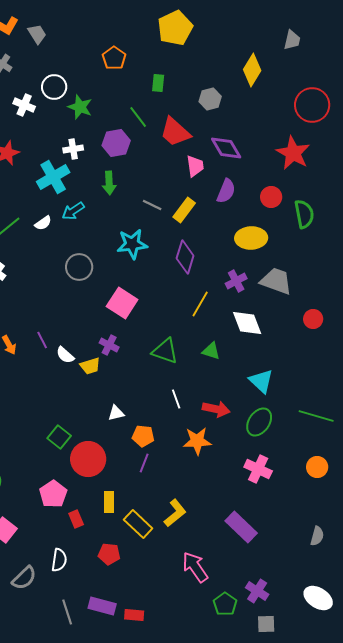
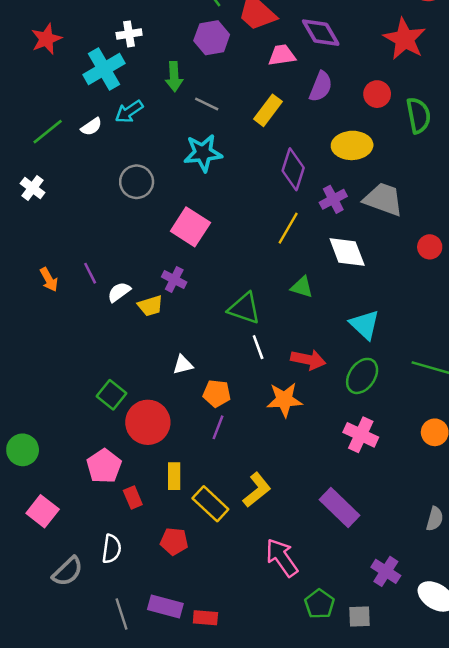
purple hexagon: (116, 143) -> (212, 38), moved
pink trapezoid: (195, 166) -> (282, 55), turned -90
gray line: (152, 205) -> (207, 104), moved
purple diamond: (185, 257) -> (293, 169), moved
green triangle: (165, 351) -> (244, 308), moved
white semicircle: (65, 355) -> (119, 292), turned 102
purple cross: (257, 591) -> (386, 571), moved
gray square: (266, 624) -> (360, 616), moved

